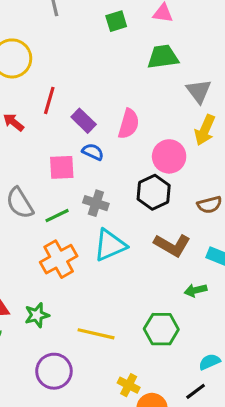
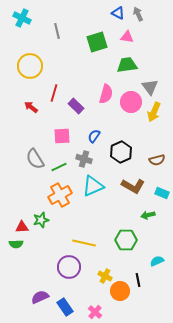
green square: (116, 21) -> (97, 42), size x1.5
pink semicircle: (129, 124) -> (106, 94), moved
blue semicircle: (93, 152) -> (94, 136), moved, turned -80
pink circle: (169, 156) -> (131, 102), moved
green star: (37, 315) -> (41, 220), moved
purple circle: (54, 371) -> (69, 267), moved
black line: (196, 391) -> (138, 280), moved, turned -64

